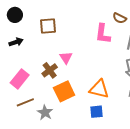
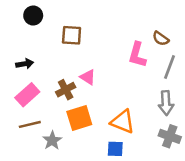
black arrow: (16, 42) -> (25, 64), moved
pink triangle: (66, 58) -> (88, 77), turned -32

